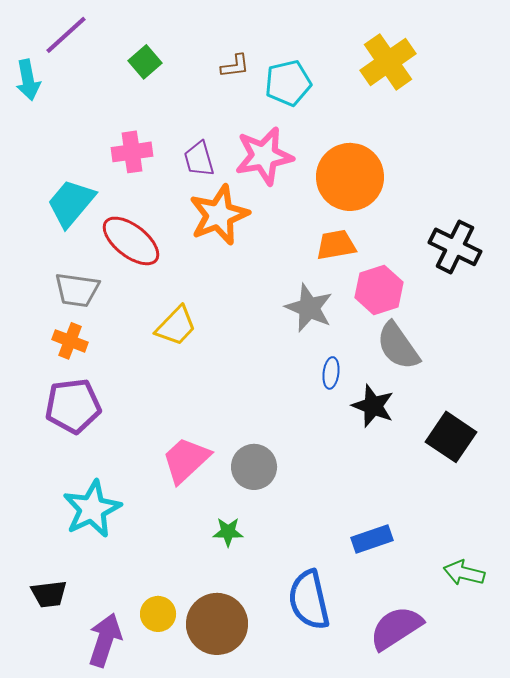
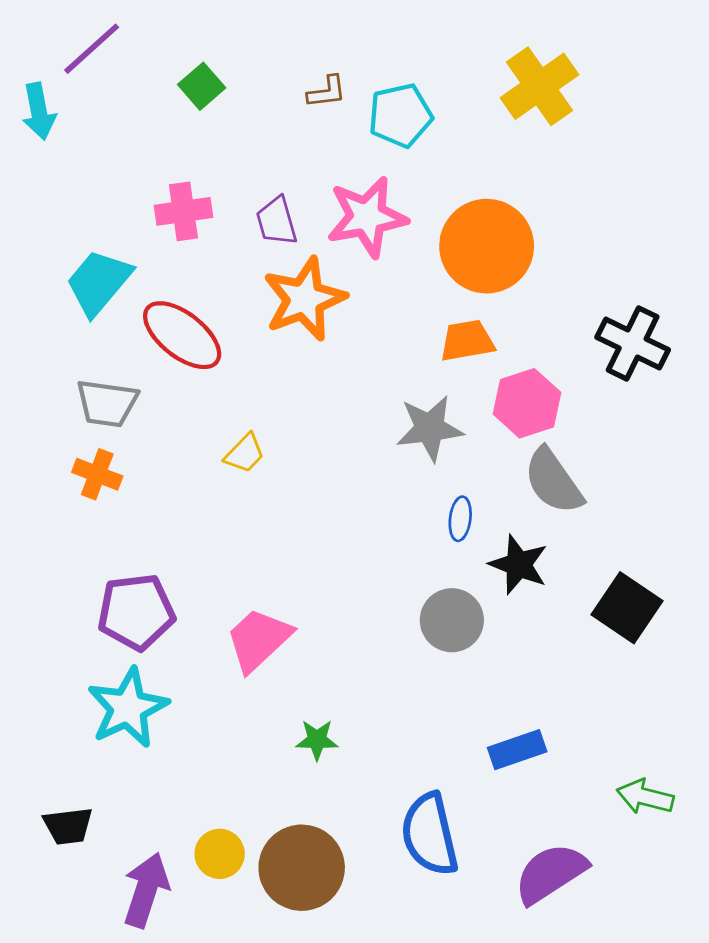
gray star: (309, 308) -> (430, 428), turned -30
yellow trapezoid: (176, 326) -> (245, 453), size x0.7
purple pentagon: (73, 406) -> (136, 612), moved
gray circle: (254, 467) -> (452, 620), moved

